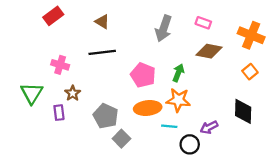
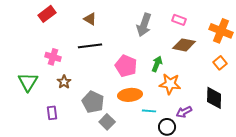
orange star: (178, 100) -> (170, 84), moved
purple rectangle: (59, 113) -> (52, 113), moved

